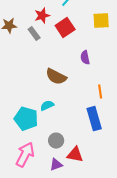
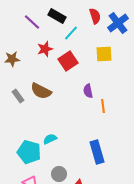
gray rectangle: (34, 34) -> (18, 96), moved
brown semicircle: (56, 77) -> (41, 91), moved
orange line: (100, 92) -> (103, 106), moved

